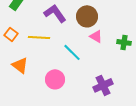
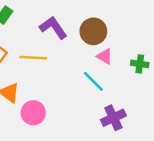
cyan line: (72, 52) -> (93, 81), moved
pink circle: (55, 79) -> (33, 113), moved

